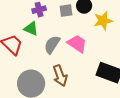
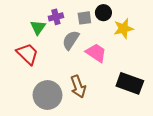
green triangle: (31, 29) -> (38, 27), moved, turned 42
gray semicircle: (52, 45) -> (71, 40), moved

